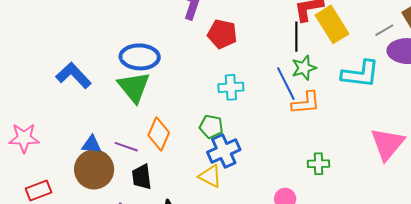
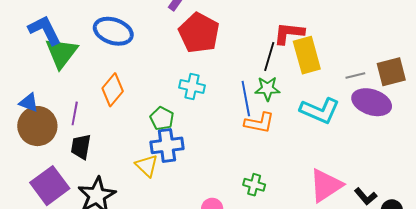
red pentagon: (222, 34) -> (199, 33), size x1.4
green triangle: (134, 87) -> (62, 53), moved
orange diamond: (159, 134) -> (113, 90), moved
blue triangle: (92, 145) -> (29, 103), moved
purple line: (126, 147) -> (75, 113), turned 65

